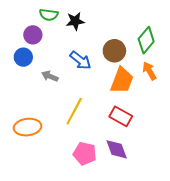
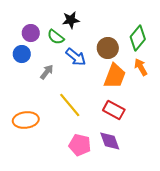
green semicircle: (49, 15) -> (56, 37), moved, turned 30
gray arrow: (50, 76) -> (47, 72), turned 105
yellow line: (74, 111) -> (70, 105), turned -68

